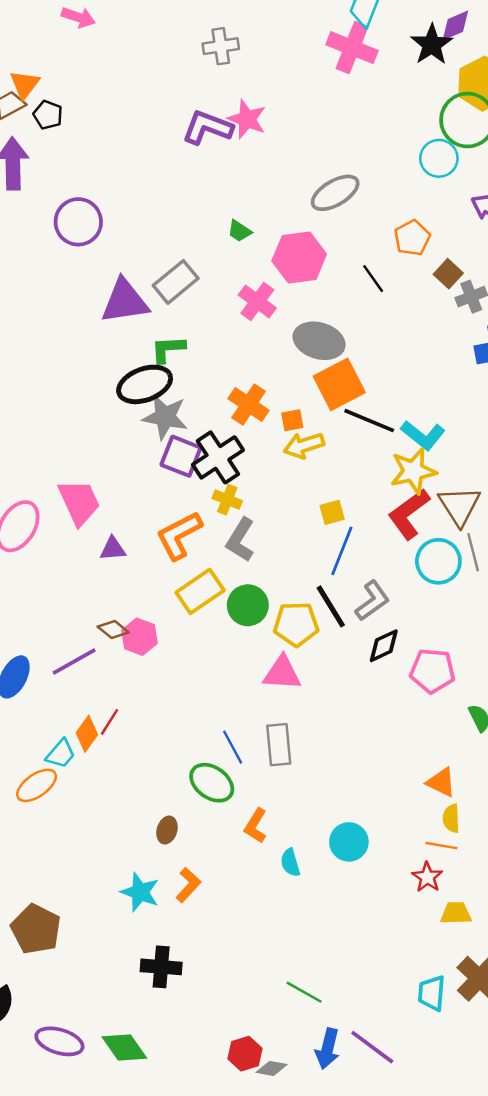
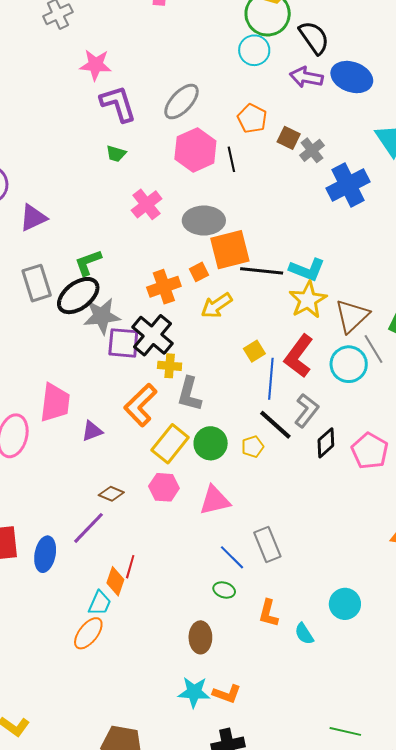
purple L-shape: (207, 127) -> (118, 104), moved, turned 69
pink hexagon: (299, 258) -> (195, 150), moved
black line: (373, 279) -> (231, 159), turned 40
gray rectangle: (176, 282) -> (37, 283), moved, turned -51
purple triangle: (125, 301) -> (33, 218), moved, size x0.7
pink cross: (257, 302) -> (147, 204), turned 32
orange square: (339, 384) -> (230, 250), turned 30
orange cross: (249, 404) -> (164, 287), turned -36
orange square: (292, 420) -> (199, 272), moved
pink trapezoid: (79, 502) -> (55, 403), turned 48
brown triangle: (459, 506) -> (352, 316), turned 36
red L-shape: (409, 514) -> (299, 356), moved
yellow pentagon: (296, 624) -> (253, 447), size x0.6
pink hexagon: (139, 637) -> (164, 487), moved
pink pentagon: (432, 671) -> (370, 451), turned -30
pink triangle: (282, 673) -> (215, 500), moved
green ellipse: (212, 783) -> (224, 590), size x0.6
brown ellipse: (167, 830) -> (200, 637), size x1.4
orange L-shape: (188, 885) -> (227, 694), moved, turned 84

